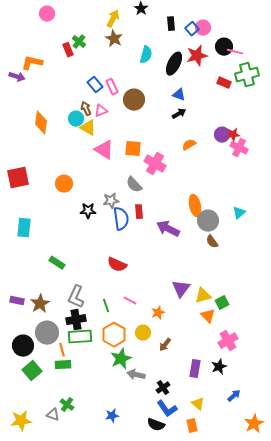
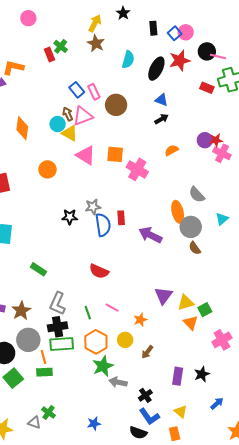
pink triangle: (101, 111) -> (83, 116), size x1.5
orange circle: (64, 184) -> (47, 169), moved
gray semicircle: (134, 185) -> (197, 195), moved
pink cross: (228, 341) -> (222, 340), moved

